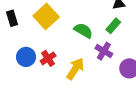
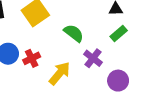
green rectangle: (113, 26) -> (119, 34), moved

